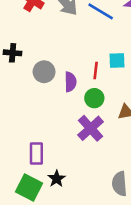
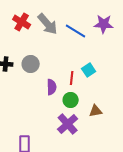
cyan square: (117, 60) -> (89, 70), turned -32
gray circle: (44, 72) -> (31, 64), moved

